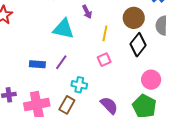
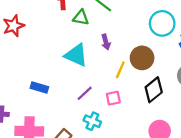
brown circle: (134, 18) -> (142, 58), moved
purple line: (61, 62) -> (85, 93), moved
cyan cross: (79, 85) -> (92, 121), moved

